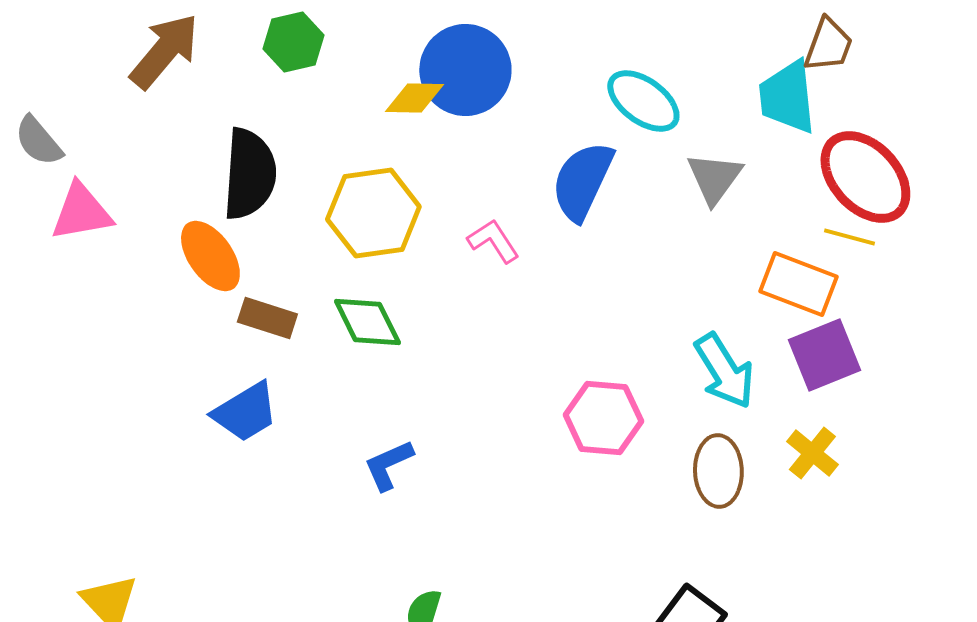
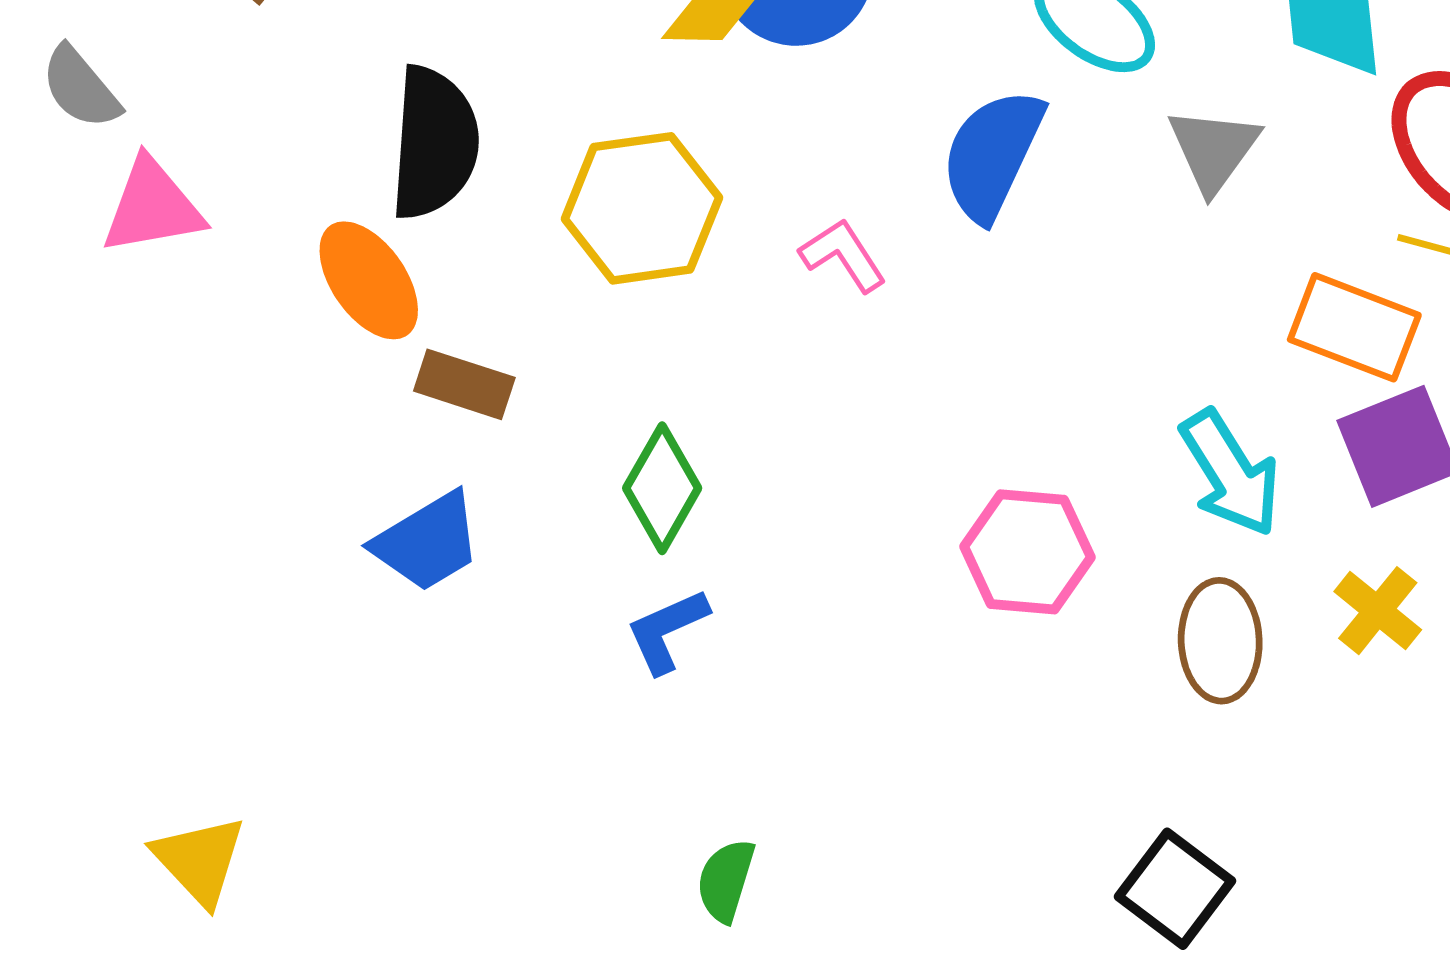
green diamond: (367, 322) -> (662, 488), moved, turned 56

